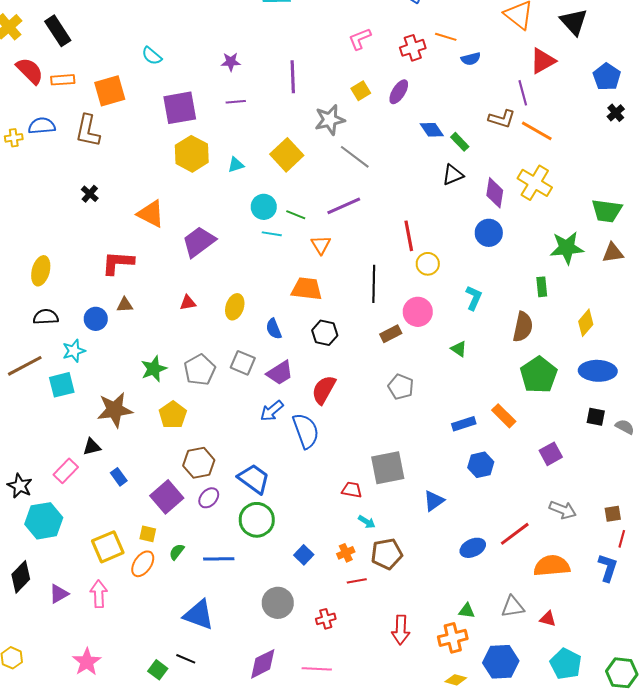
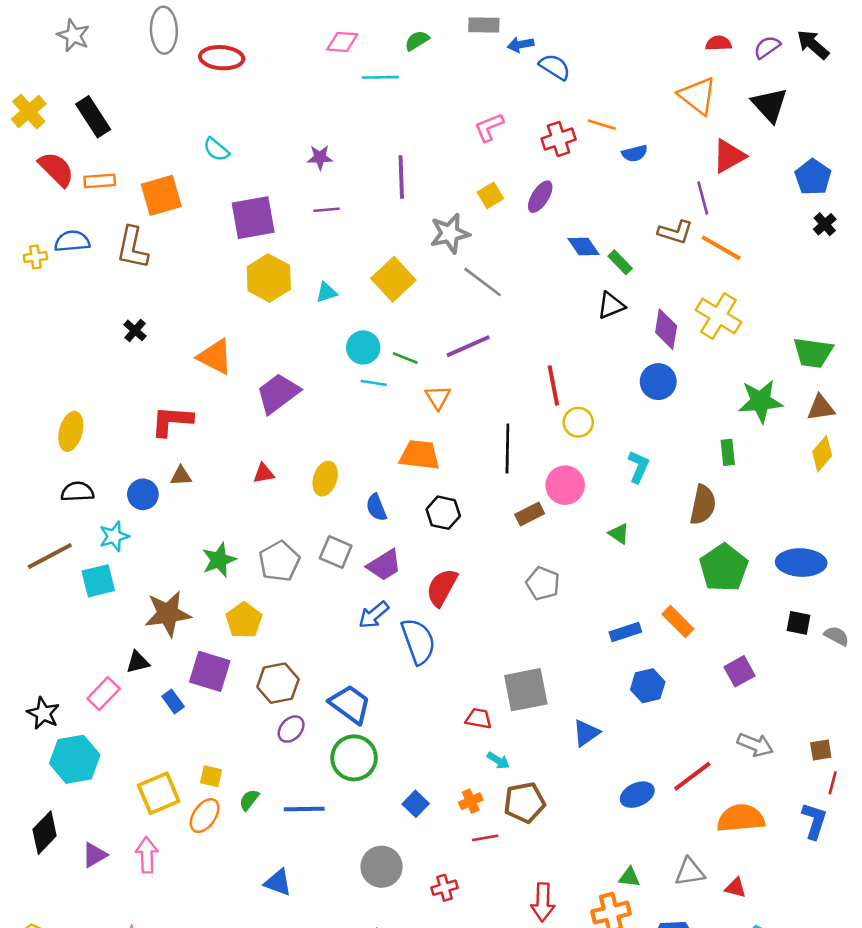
yellow diamond: (586, 323) -> (822, 454), moved
purple square: (167, 497) -> (210, 671), moved, turned -32
blue triangle: (199, 615) -> (278, 882), size x0.7

